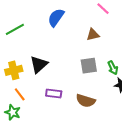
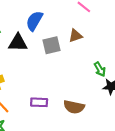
black triangle: (39, 64) -> (18, 43), moved, turned 48
gray square: (89, 66) -> (51, 45), moved

